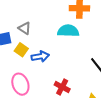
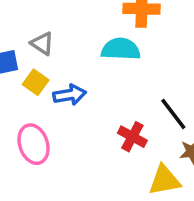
red cross: (62, 87) -> (132, 137), moved

